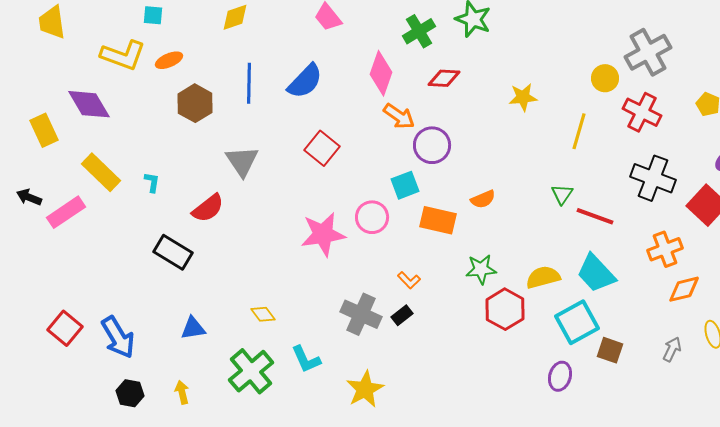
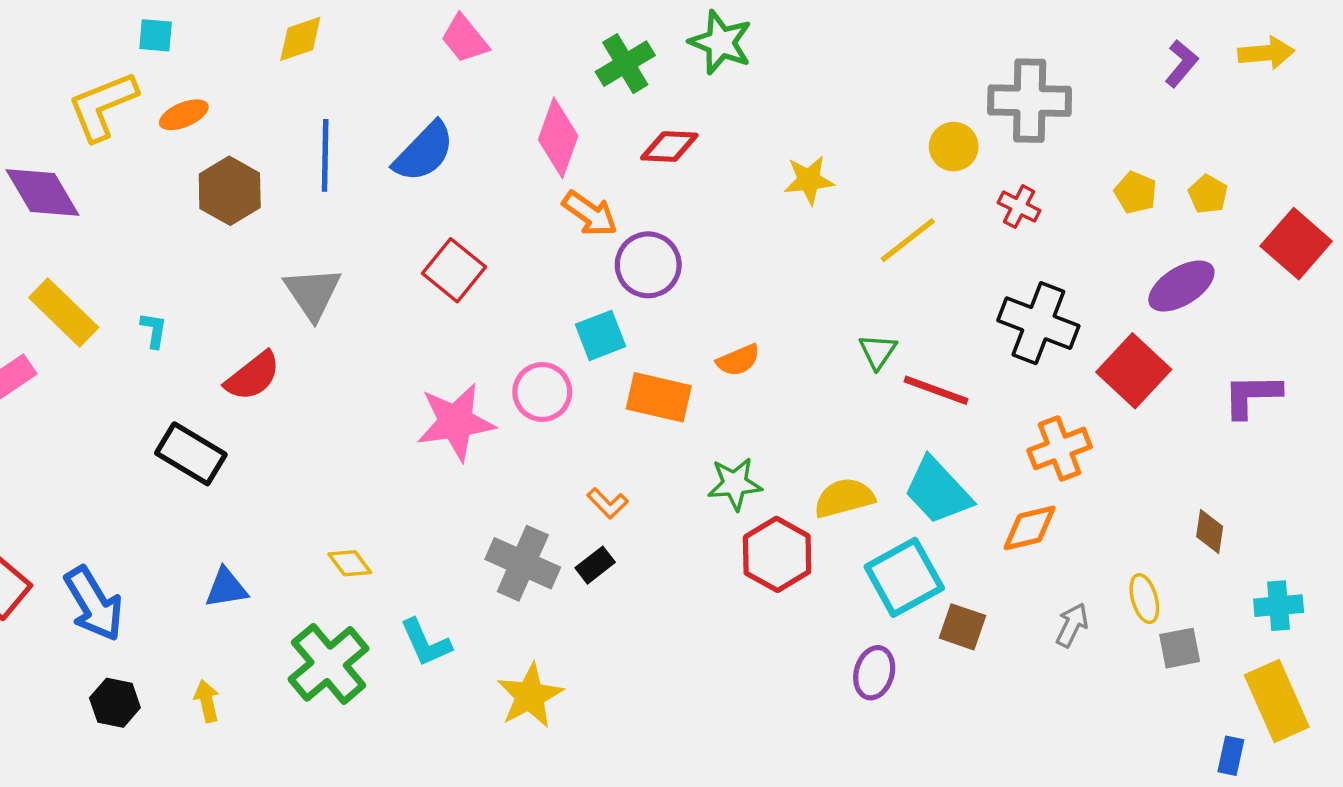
gray cross: (648, 52) -> (1030, 101), turned 30
yellow L-shape: (123, 55) -> (103, 106), turned 138
red cross: (642, 112) -> (1019, 207), size x0.6
yellow line: (579, 131) -> (908, 240), turned 36
orange diamond: (684, 289) -> (1030, 528), moved

